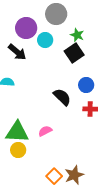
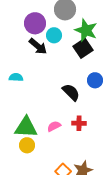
green star: (77, 35) -> (86, 30), size x1.6
black arrow: (17, 52) -> (38, 46), moved
red cross: (90, 109) -> (79, 123), moved

